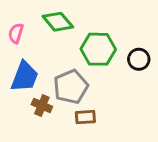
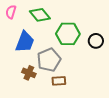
pink semicircle: (16, 33) -> (11, 12), moved
blue trapezoid: (25, 77) -> (25, 42), moved

